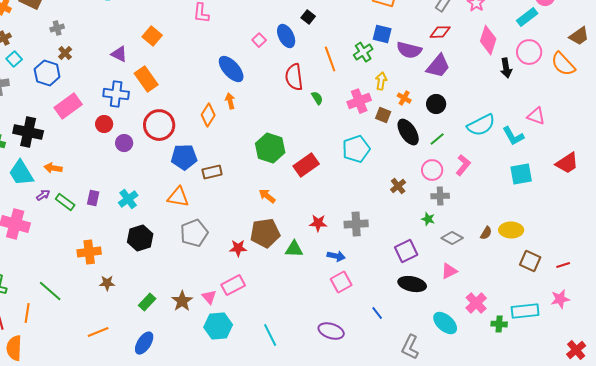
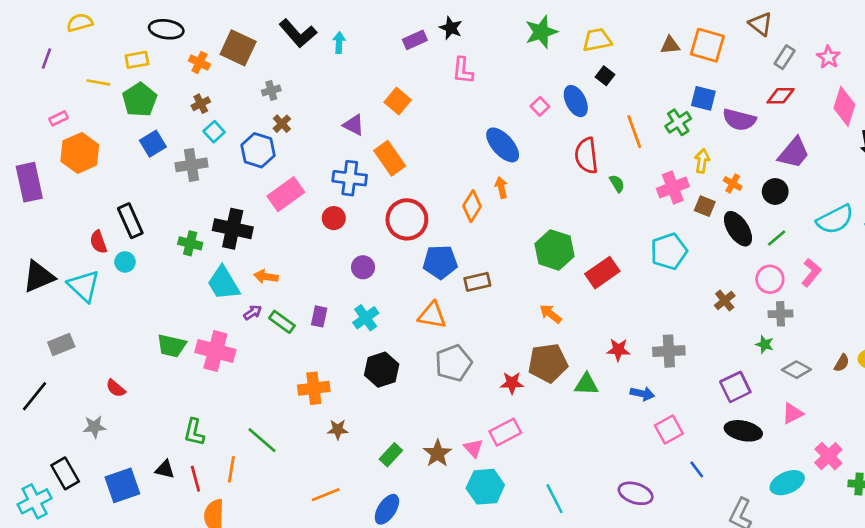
purple trapezoid: (438, 66) -> (794, 153), moved
purple circle: (124, 143) -> (363, 267), moved
pink square: (341, 282) -> (669, 429), moved
cyan ellipse: (445, 323) -> (787, 483), turned -65

